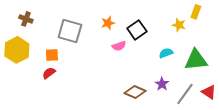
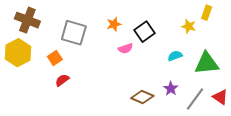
brown cross: (26, 19) -> (27, 20), size x1.6
orange square: (52, 55) -> (55, 58), turned -32
red semicircle: (49, 73) -> (62, 80), moved

